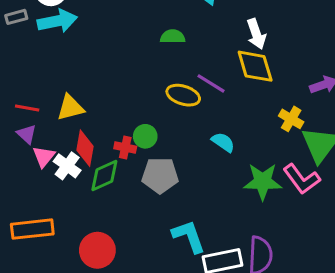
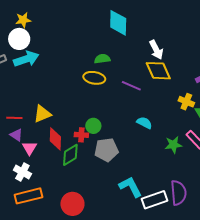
yellow ellipse: (183, 95) -> (94, 78), moved
white cross: (67, 166) -> (22, 172), moved
green star: (263, 182) -> (173, 145), size x0.7

